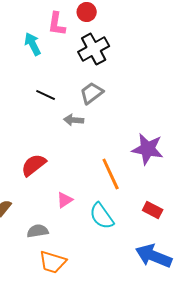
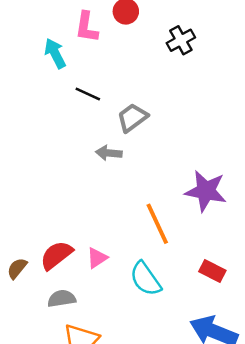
black cross: (94, 49) -> (181, 40), moved, size x0.7
black line: (46, 95) -> (88, 94), moved
red semicircle: (34, 165) -> (56, 255), moved

